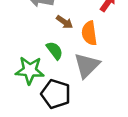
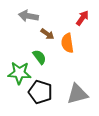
gray triangle: (87, 65) -> (77, 94), moved, turned 30

